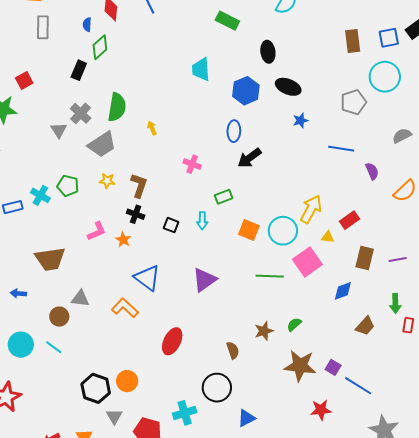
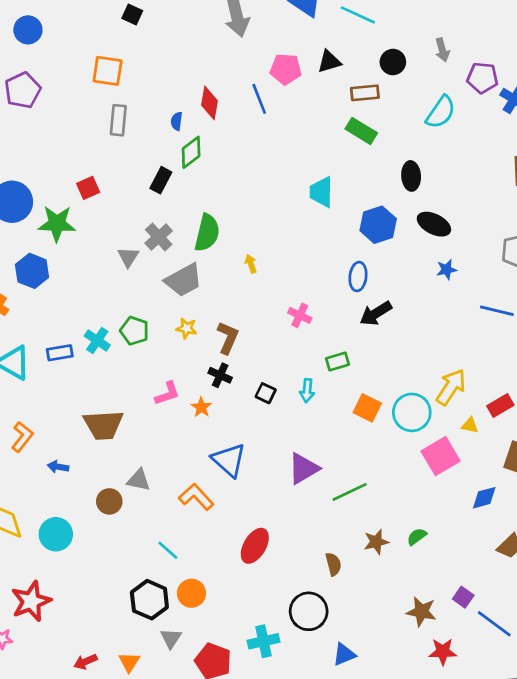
green line: (270, 276) -> (350, 492), moved, turned -32
cyan line: (54, 347) -> (168, 550), moved
brown star: (300, 366) -> (421, 612), moved, size x0.7

